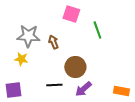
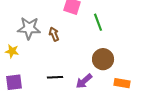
yellow star: (21, 59) -> (12, 51), moved
brown circle: (75, 67) -> (103, 59), moved

